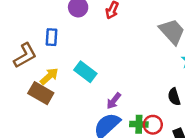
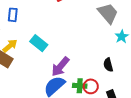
purple arrow: (114, 101) -> (60, 67), size x1.5

